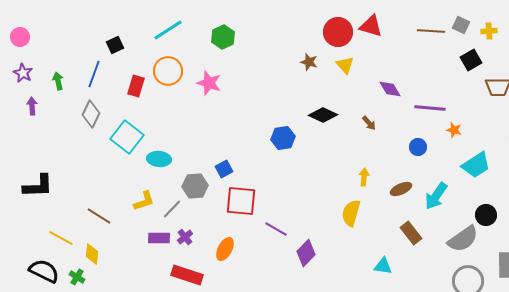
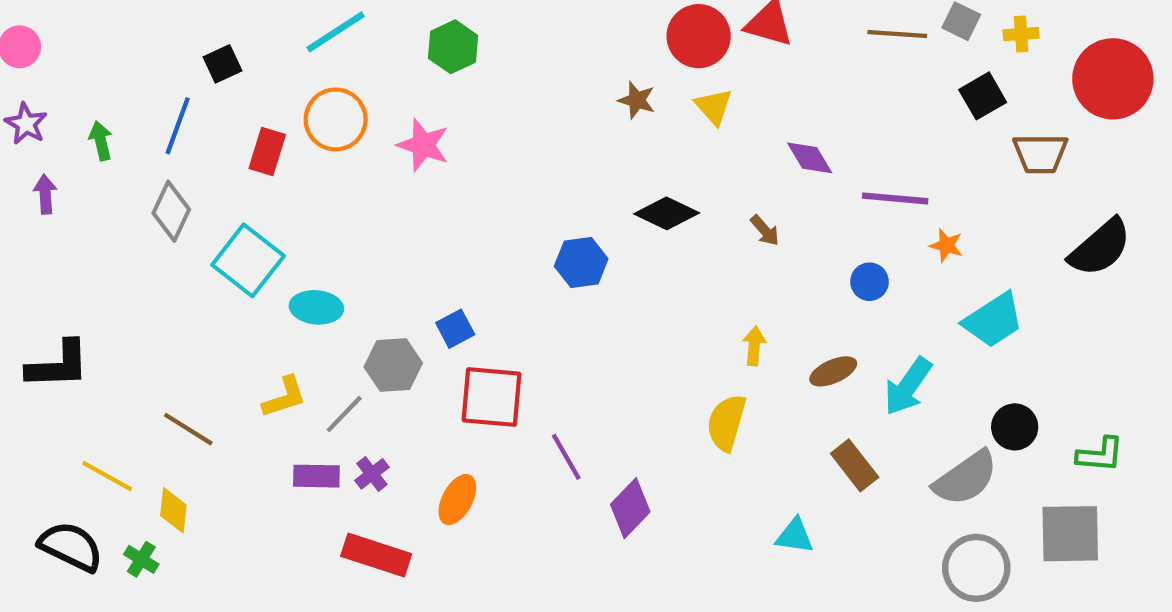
purple line: (276, 229) -> (566, 457), turned 30

